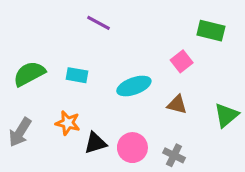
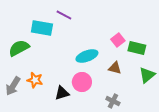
green rectangle: (211, 31) -> (137, 48), moved
cyan rectangle: (77, 75) -> (42, 28), moved, size x1.5
orange star: (68, 123) -> (35, 80), moved
pink circle: (132, 148) -> (82, 82), moved

